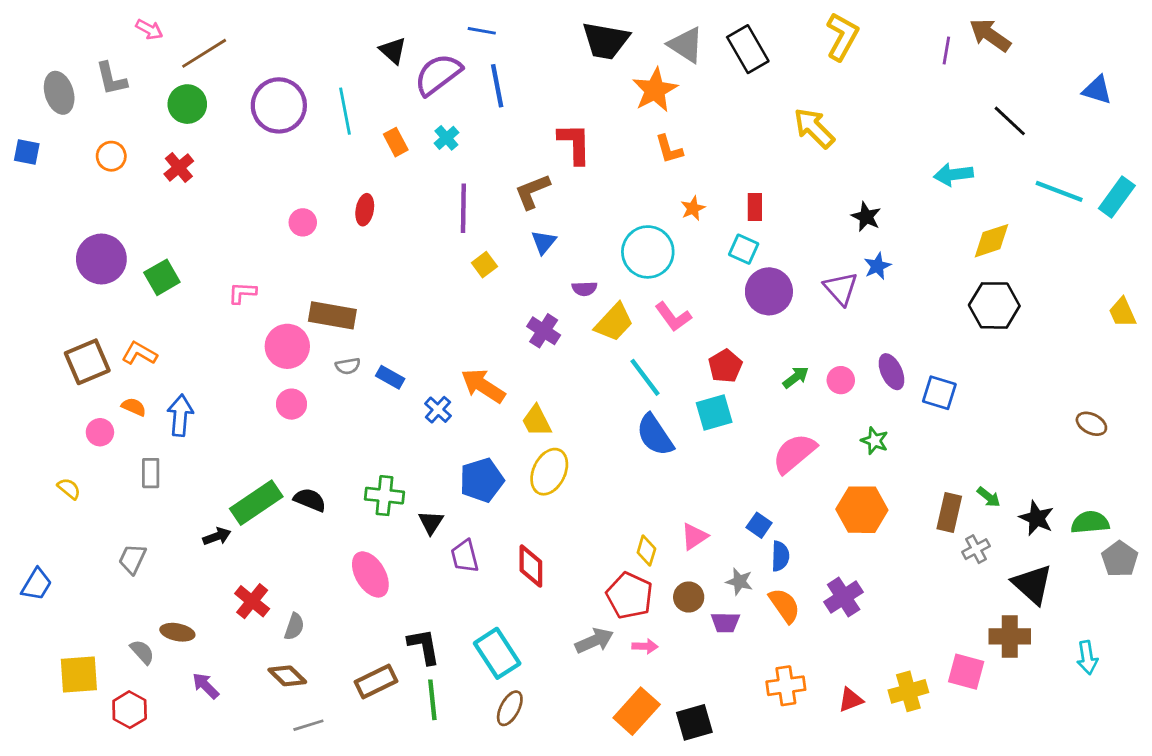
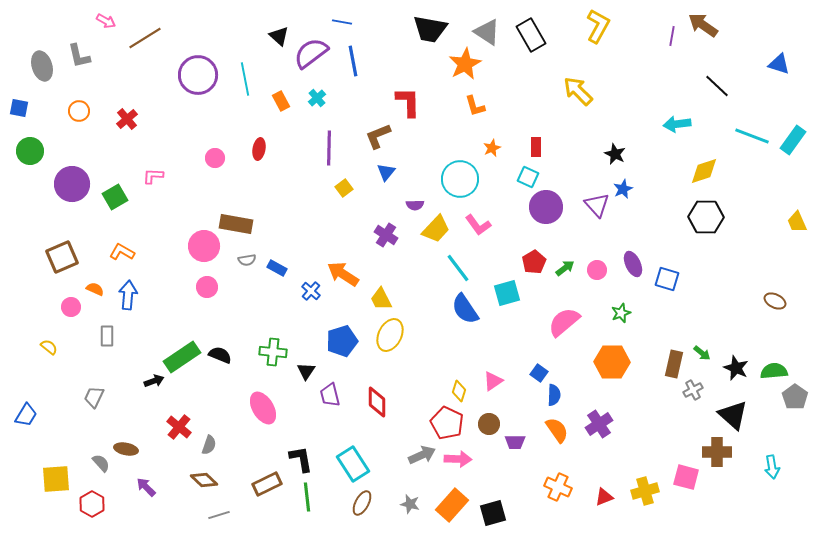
green circle: (187, 104) -> (30, 151), moved
pink L-shape: (242, 293) -> (153, 176), moved
orange L-shape: (139, 353) -> (122, 252), moved
red pentagon: (725, 366) -> (534, 262), moved
green star: (875, 441) -> (621, 313), turned 30
gray star: (739, 582) -> (410, 504), moved
pink arrow: (645, 646) -> (458, 459), size x1.5
orange cross: (786, 686) -> (558, 487), turned 32

